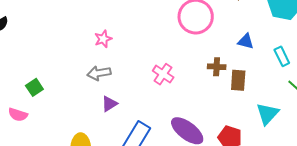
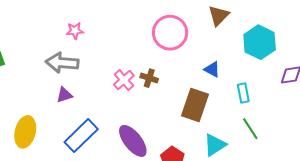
brown cross: (217, 67) -> (149, 78), moved
gray arrow: (99, 73) -> (62, 63), size x1.4
brown rectangle: (238, 80) -> (195, 105), size x1.5

